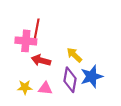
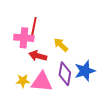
yellow arrow: (74, 55) -> (61, 45), moved
pink triangle: (45, 88) -> (42, 82), size x1.6

